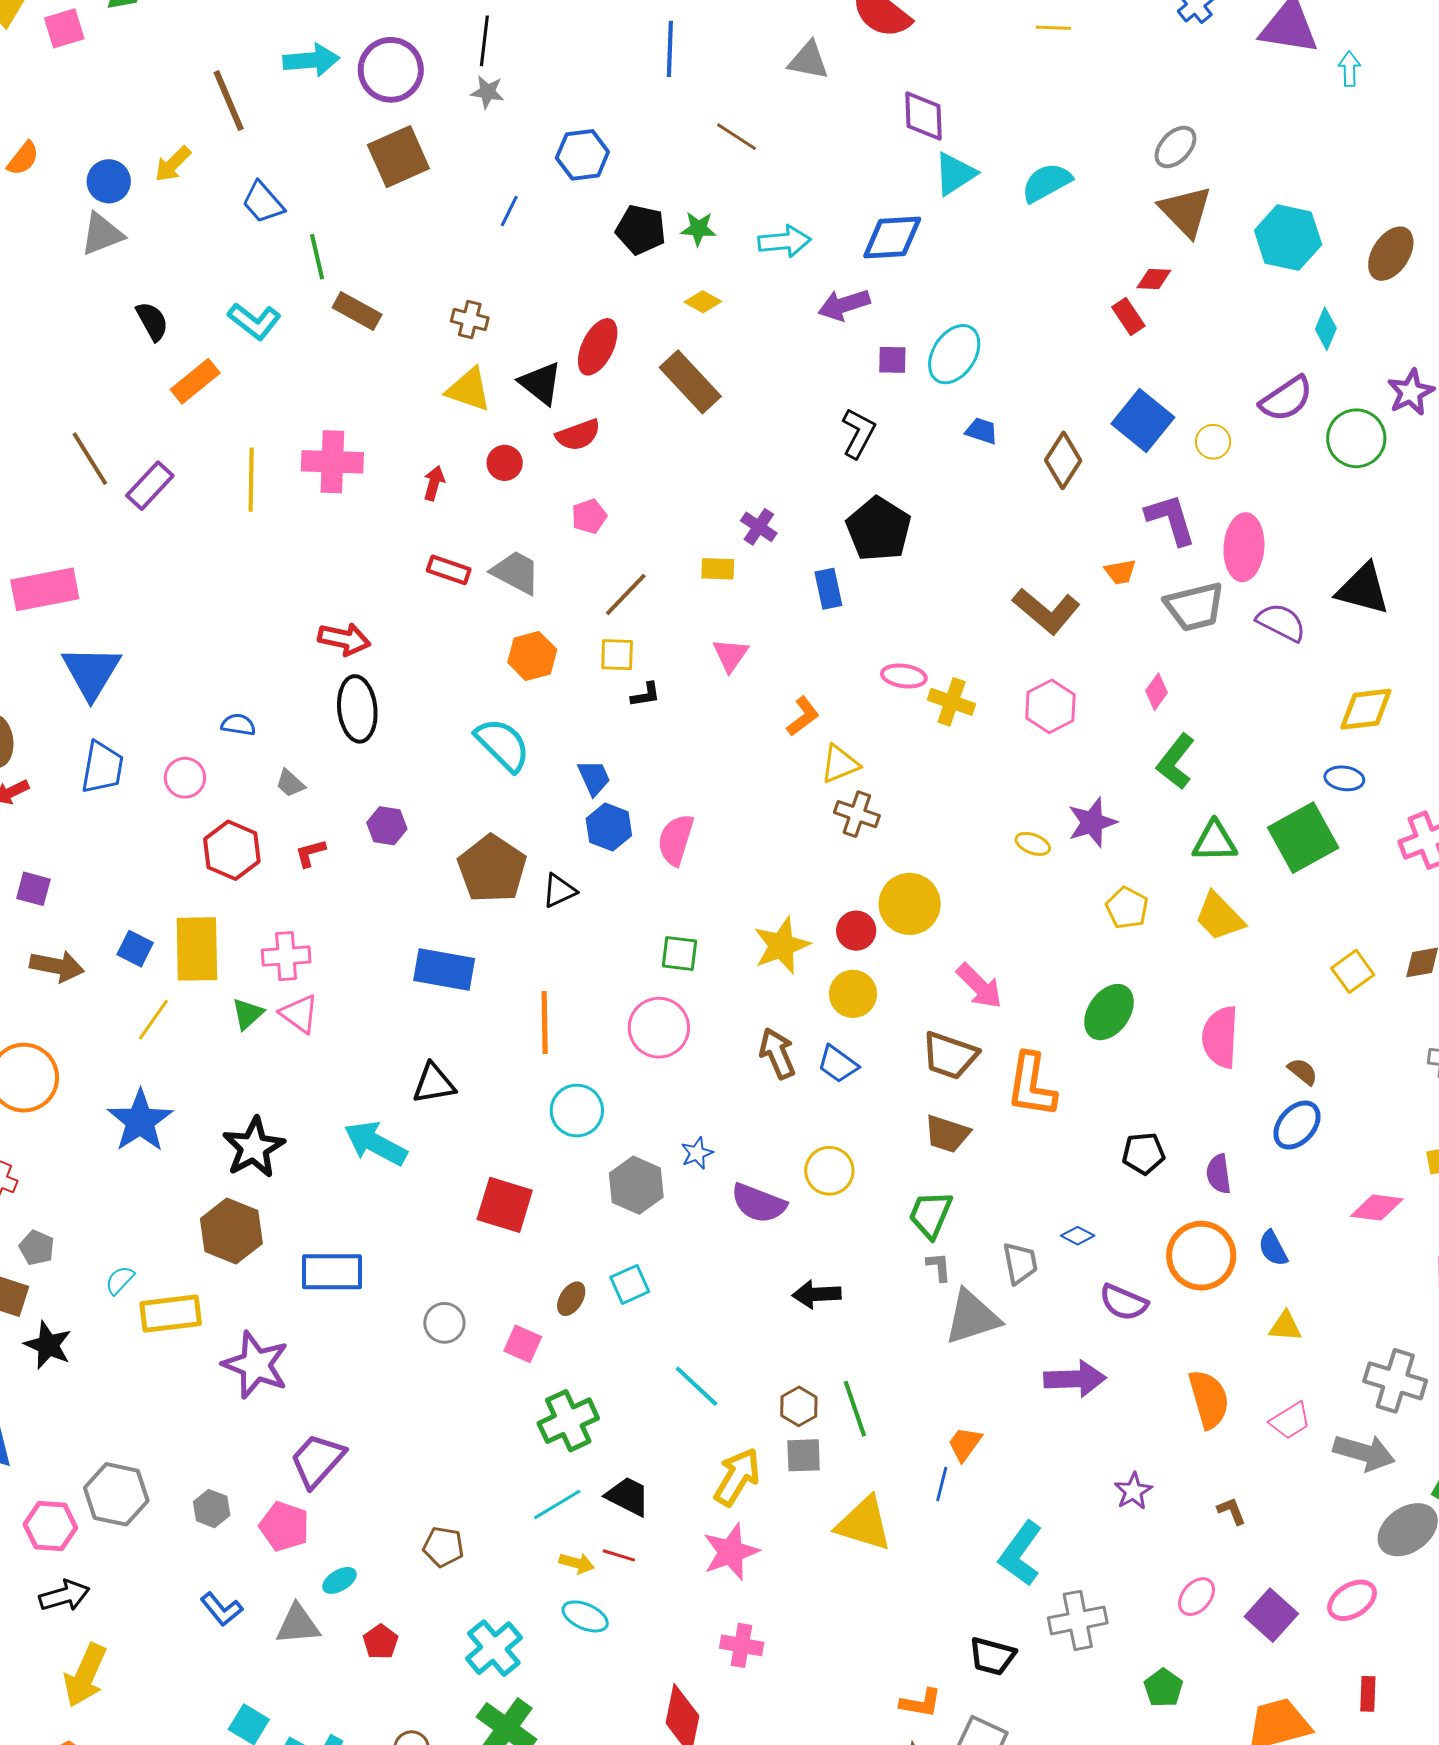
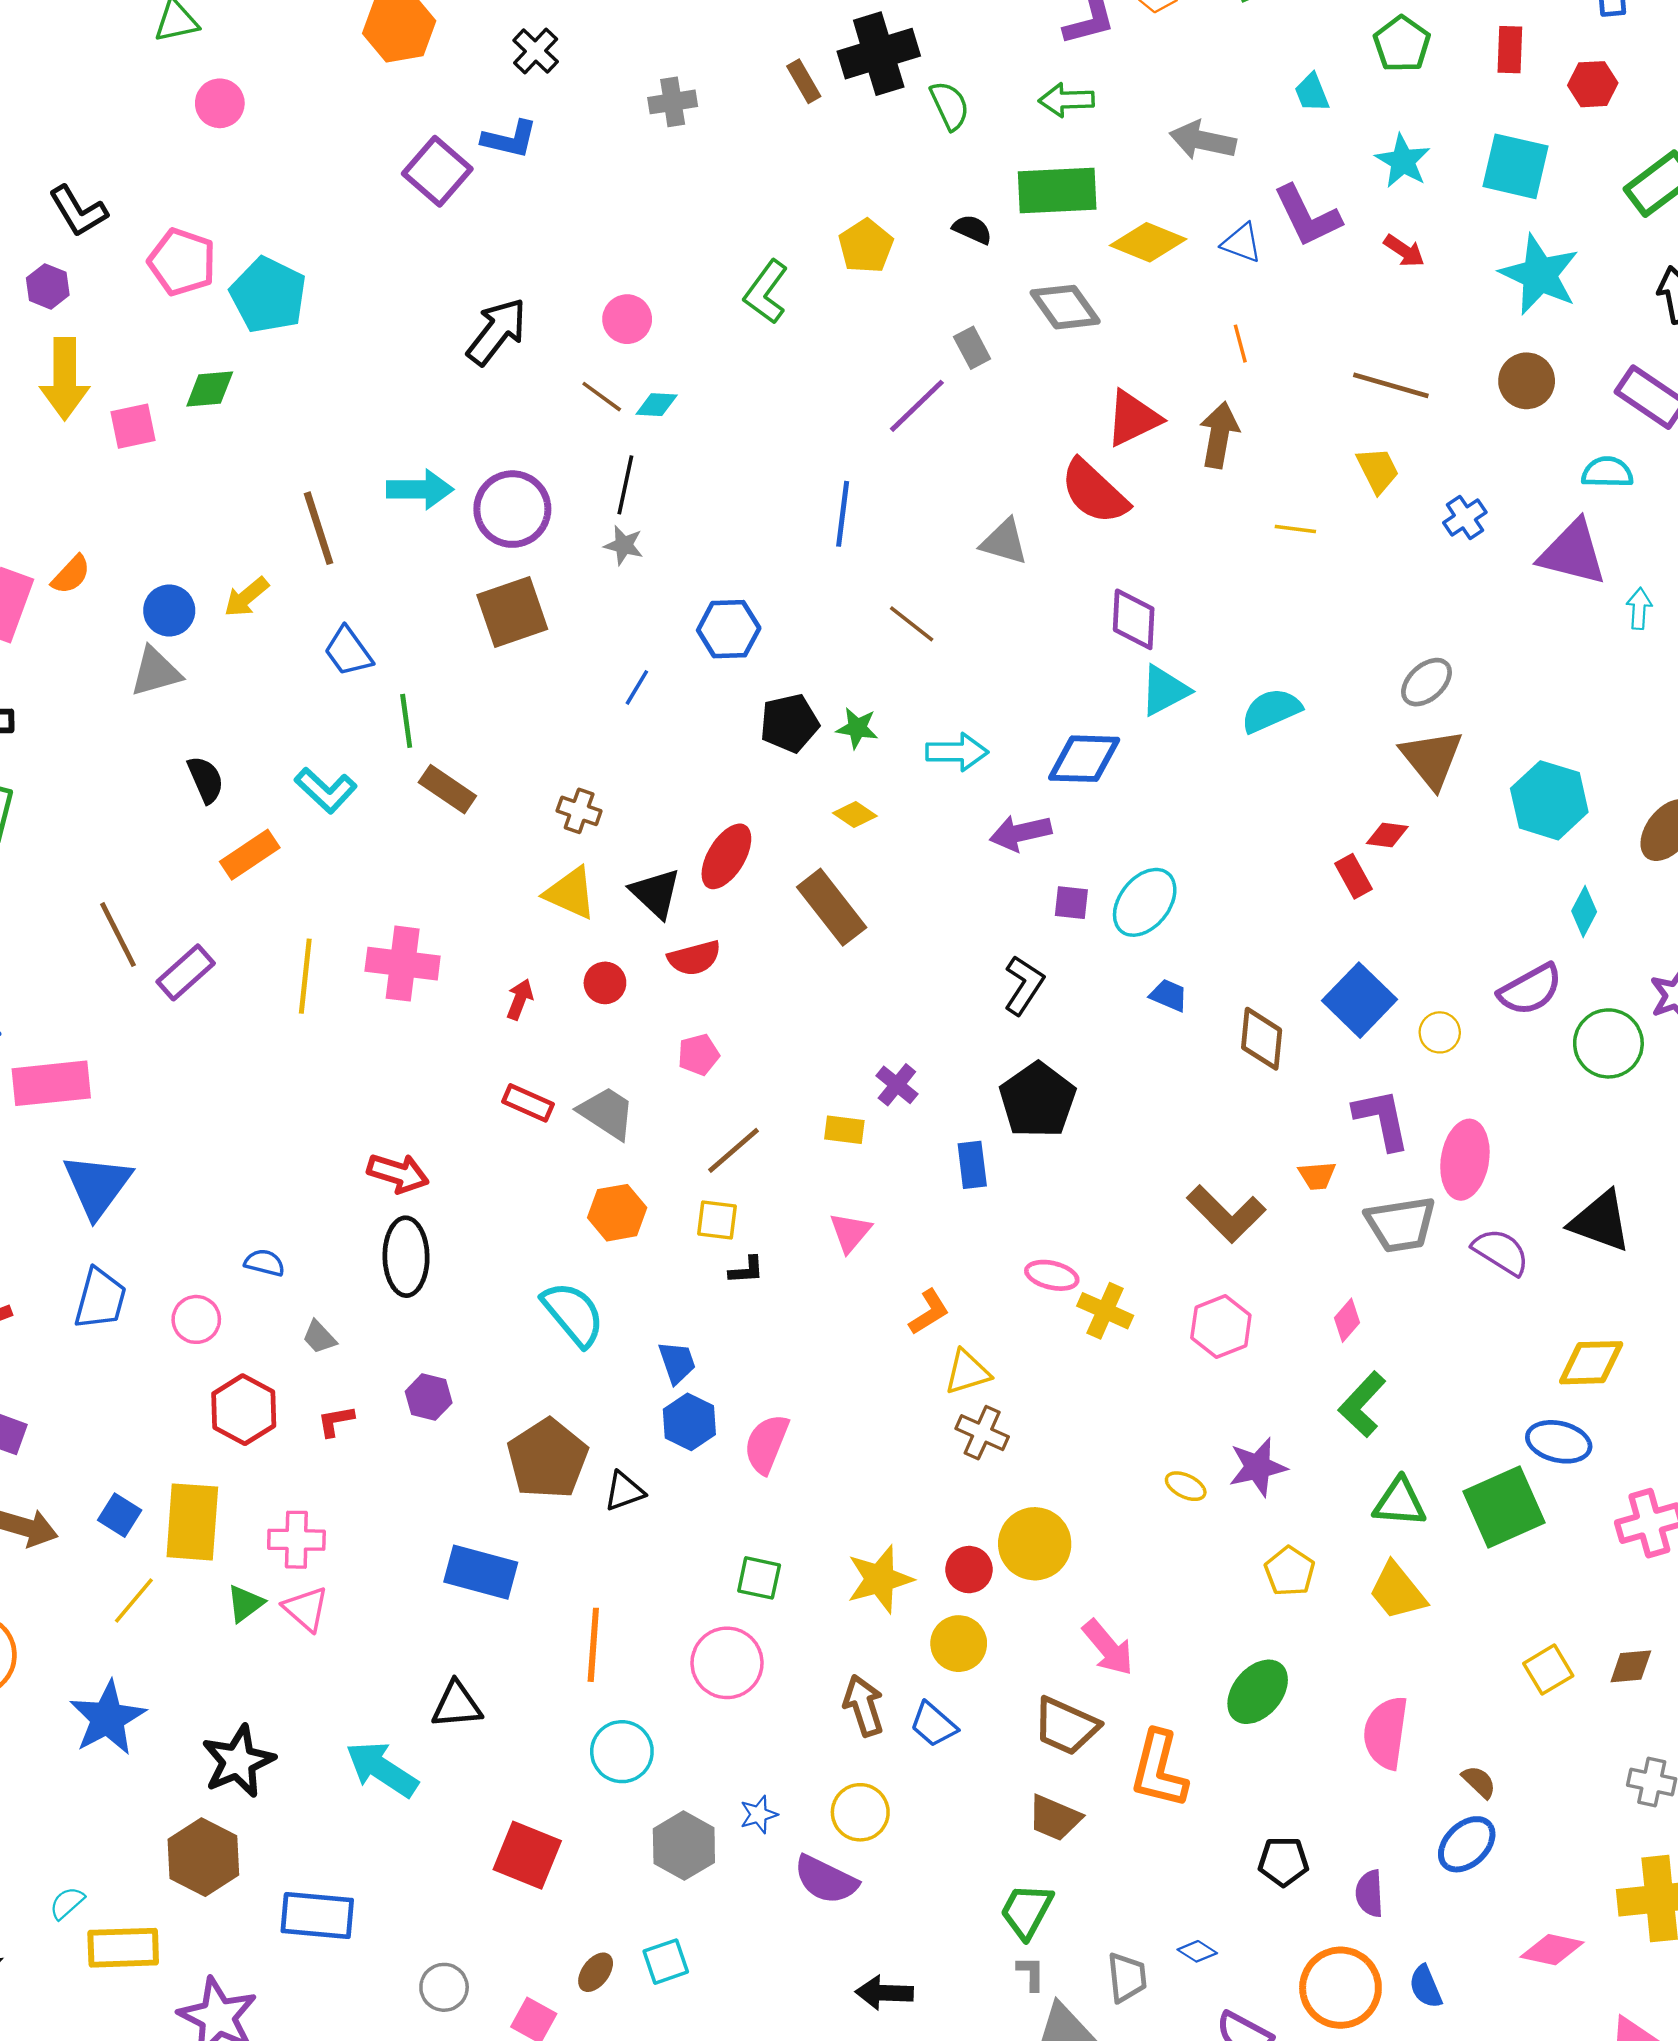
black pentagon: (641, 230) -> (789, 723), turned -30
brown diamond: (1063, 460) -> (1262, 1039), turned -32
blue ellipse: (1344, 778) -> (1559, 1442), size x1.4
yellow circle: (829, 1171) -> (860, 1812), moved

